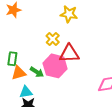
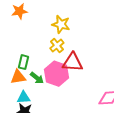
yellow star: (69, 14) -> (61, 24), moved
green rectangle: (12, 59) -> (24, 62), moved

